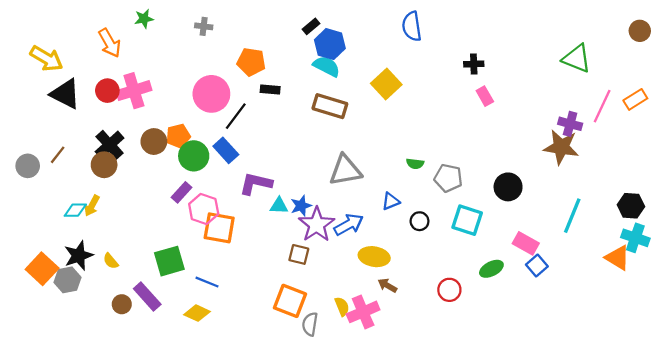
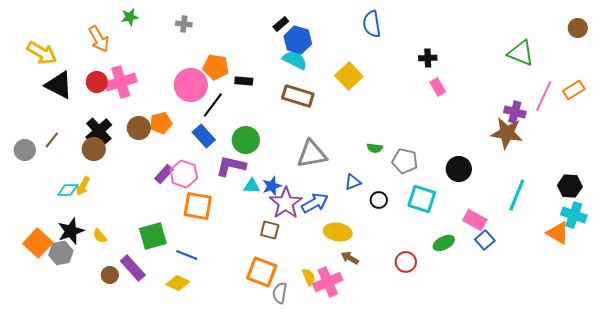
orange pentagon: (251, 62) -> (216, 67), moved
green circle: (194, 156) -> (246, 140), moved
pink hexagon: (204, 209) -> (184, 174), moved

